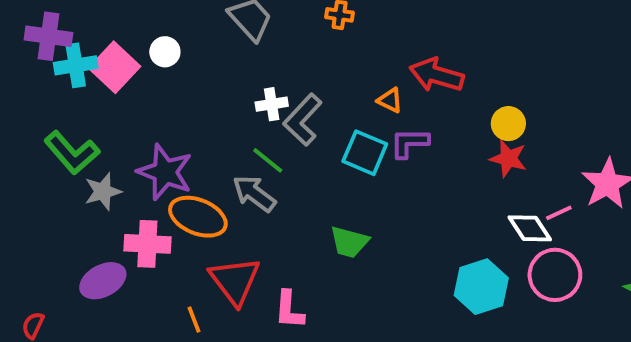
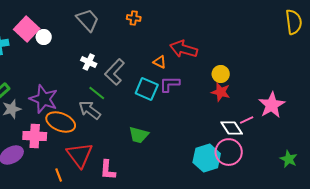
pink square: (114, 67) -> (27, 29), moved
white cross: (272, 104) -> (89, 62), moved, turned 35
pink circle: (555, 275) -> (229, 152), moved

